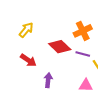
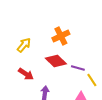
orange cross: (83, 31) -> (61, 36), moved

